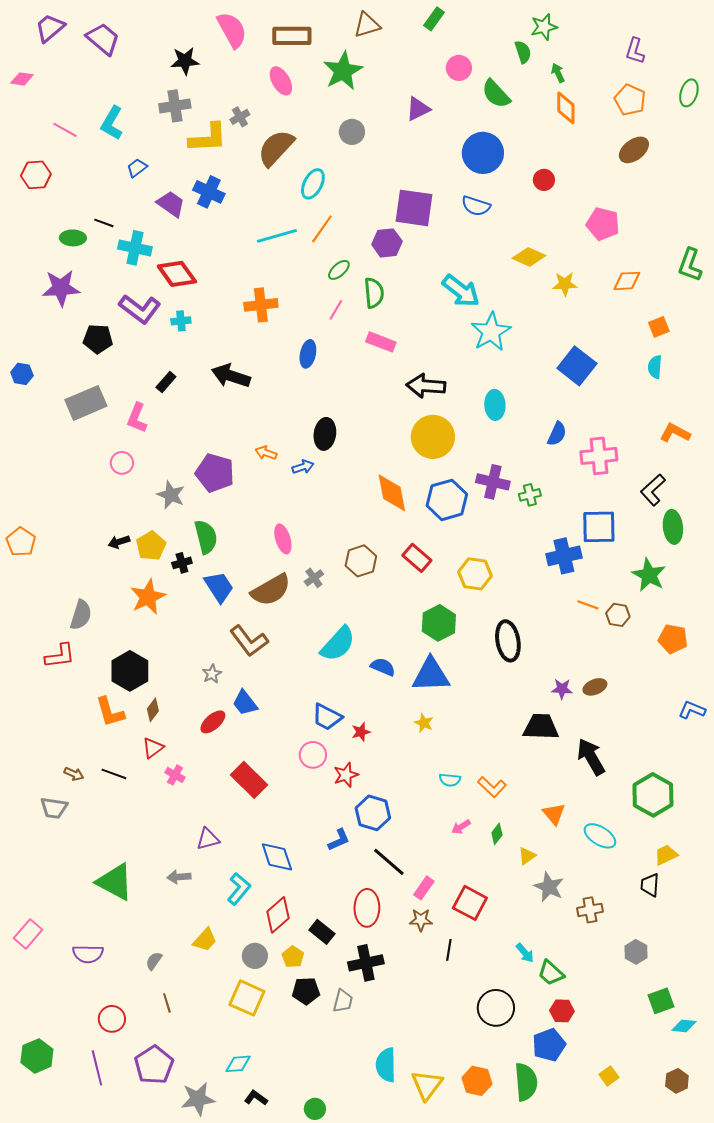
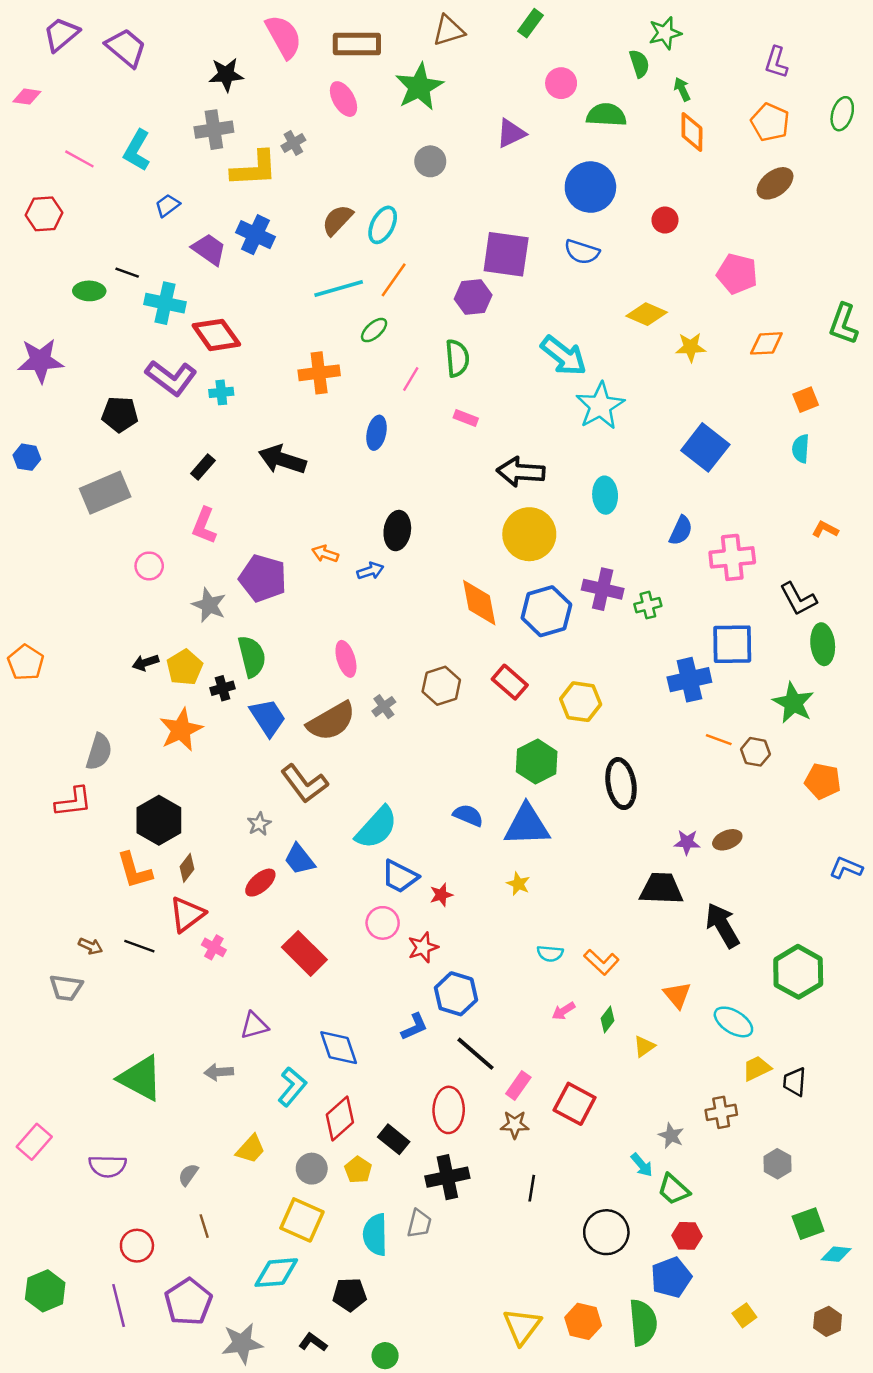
green semicircle: (496, 94) -> (606, 115), turned 136
brown semicircle: (276, 148) -> (337, 220), moved, size x0.7
green ellipse: (339, 270) -> (374, 330), moved
purple star: (61, 288) -> (40, 361), moved
pink rectangle: (381, 342) -> (466, 418), size x0.7
pink L-shape: (137, 418) -> (204, 526), moved
orange L-shape: (675, 433) -> (825, 529), size x0.7
black L-shape: (653, 490) -> (798, 599), turned -76
cyan semicircle: (338, 644) -> (377, 828), moved
red triangle: (153, 748) -> (187, 914), size x1.4
yellow trapezoid: (666, 855) -> (757, 1068), moved
gray star: (549, 887) -> (671, 1136), moved, size x0.7
black line: (449, 950) -> (532, 1188), moved
black pentagon: (306, 991) -> (350, 1295), moved
cyan diamond: (238, 1064) -> (276, 1273), moved, size x1.4
cyan semicircle: (386, 1065) -> (375, 1235), moved

